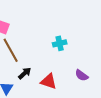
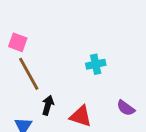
black arrow: (25, 73) -> (48, 105), turned -32

